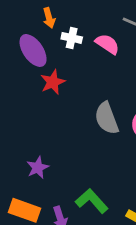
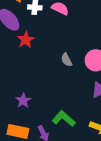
gray semicircle: (107, 118) -> (66, 60), size x0.6

